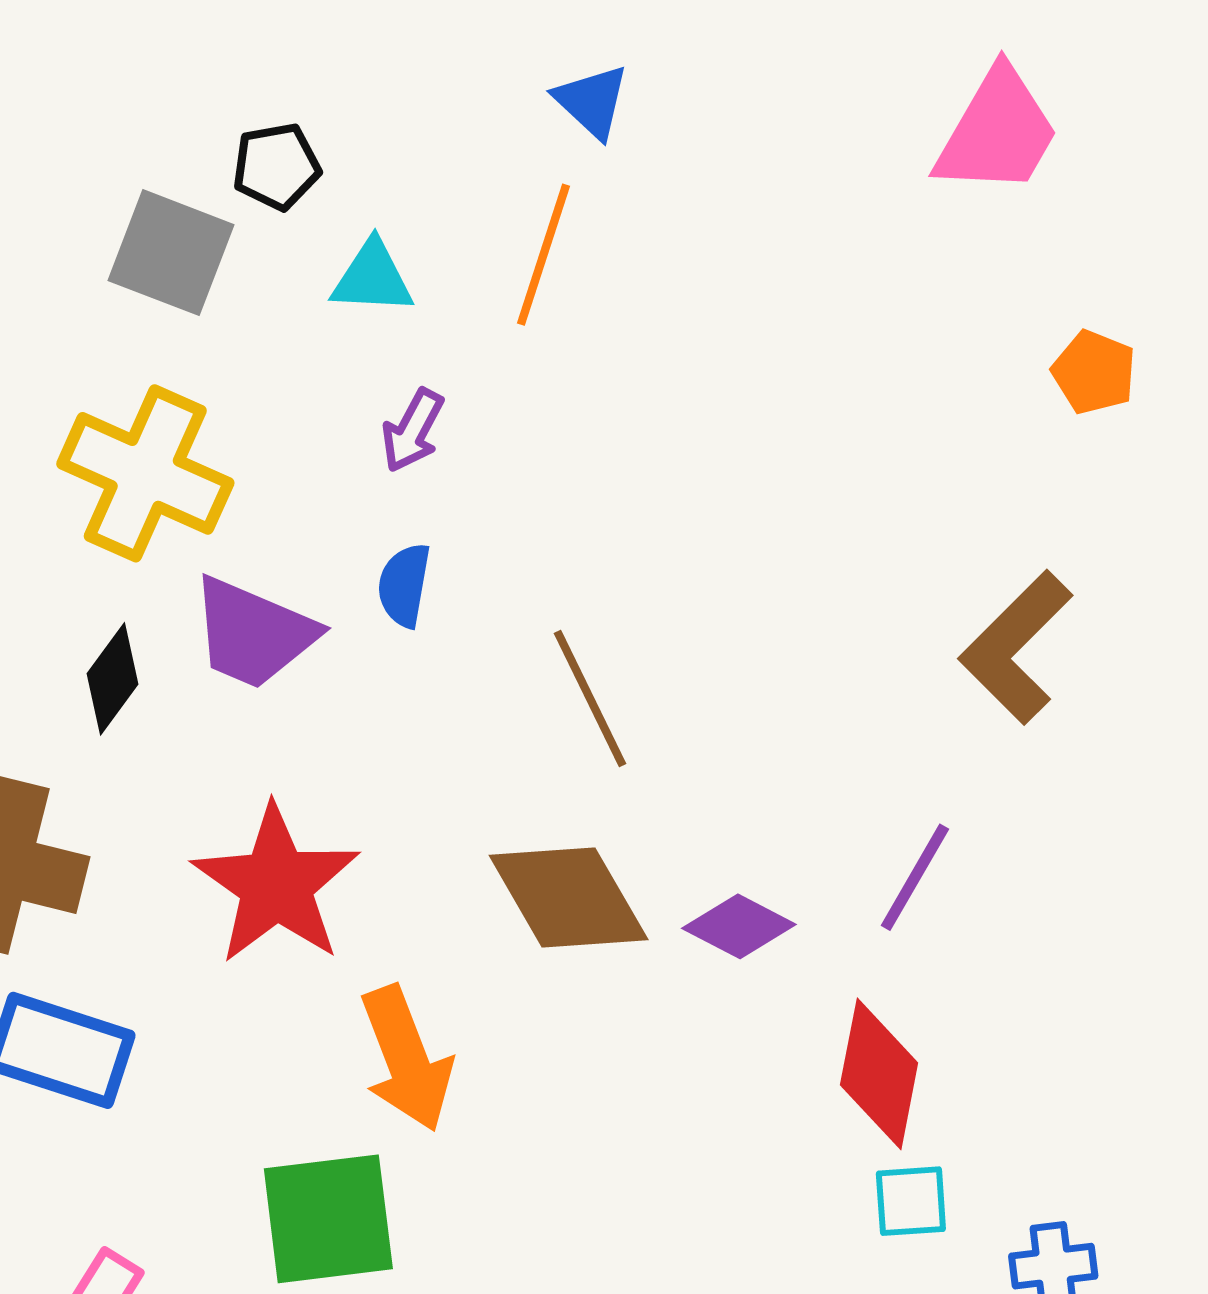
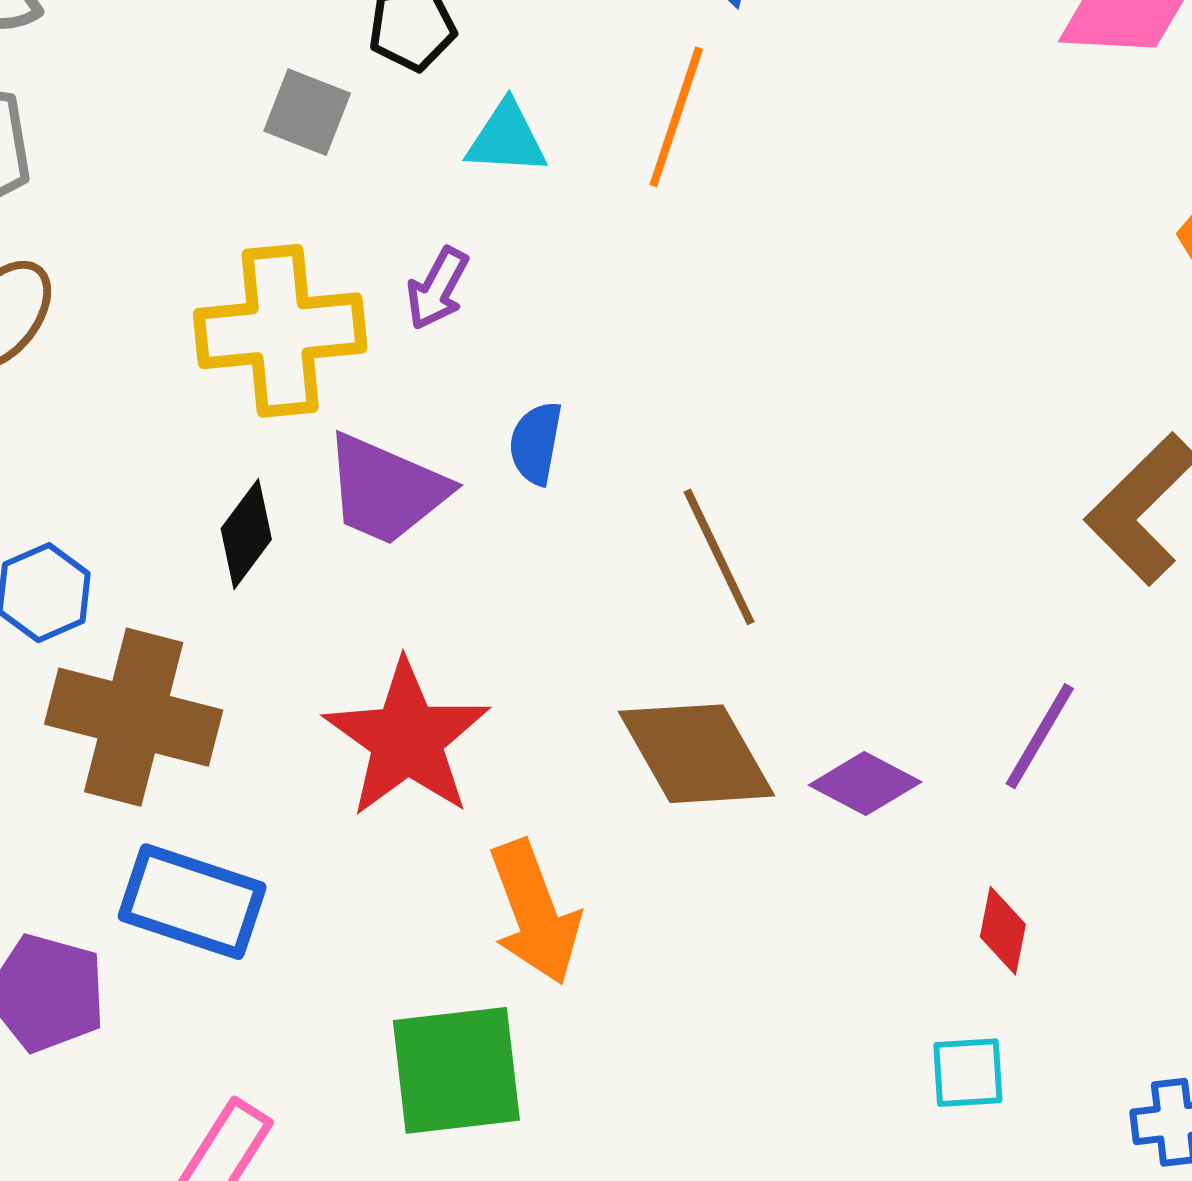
gray square: (171, 253) -> (307, 112), size x0.7
purple arrow: (413, 430) -> (437, 288), moved
yellow cross: (145, 473) -> (280, 331), turned -30
red diamond: (879, 1074) -> (1003, 931), size x0.6
cyan square: (911, 1201) -> (968, 1073), moved

